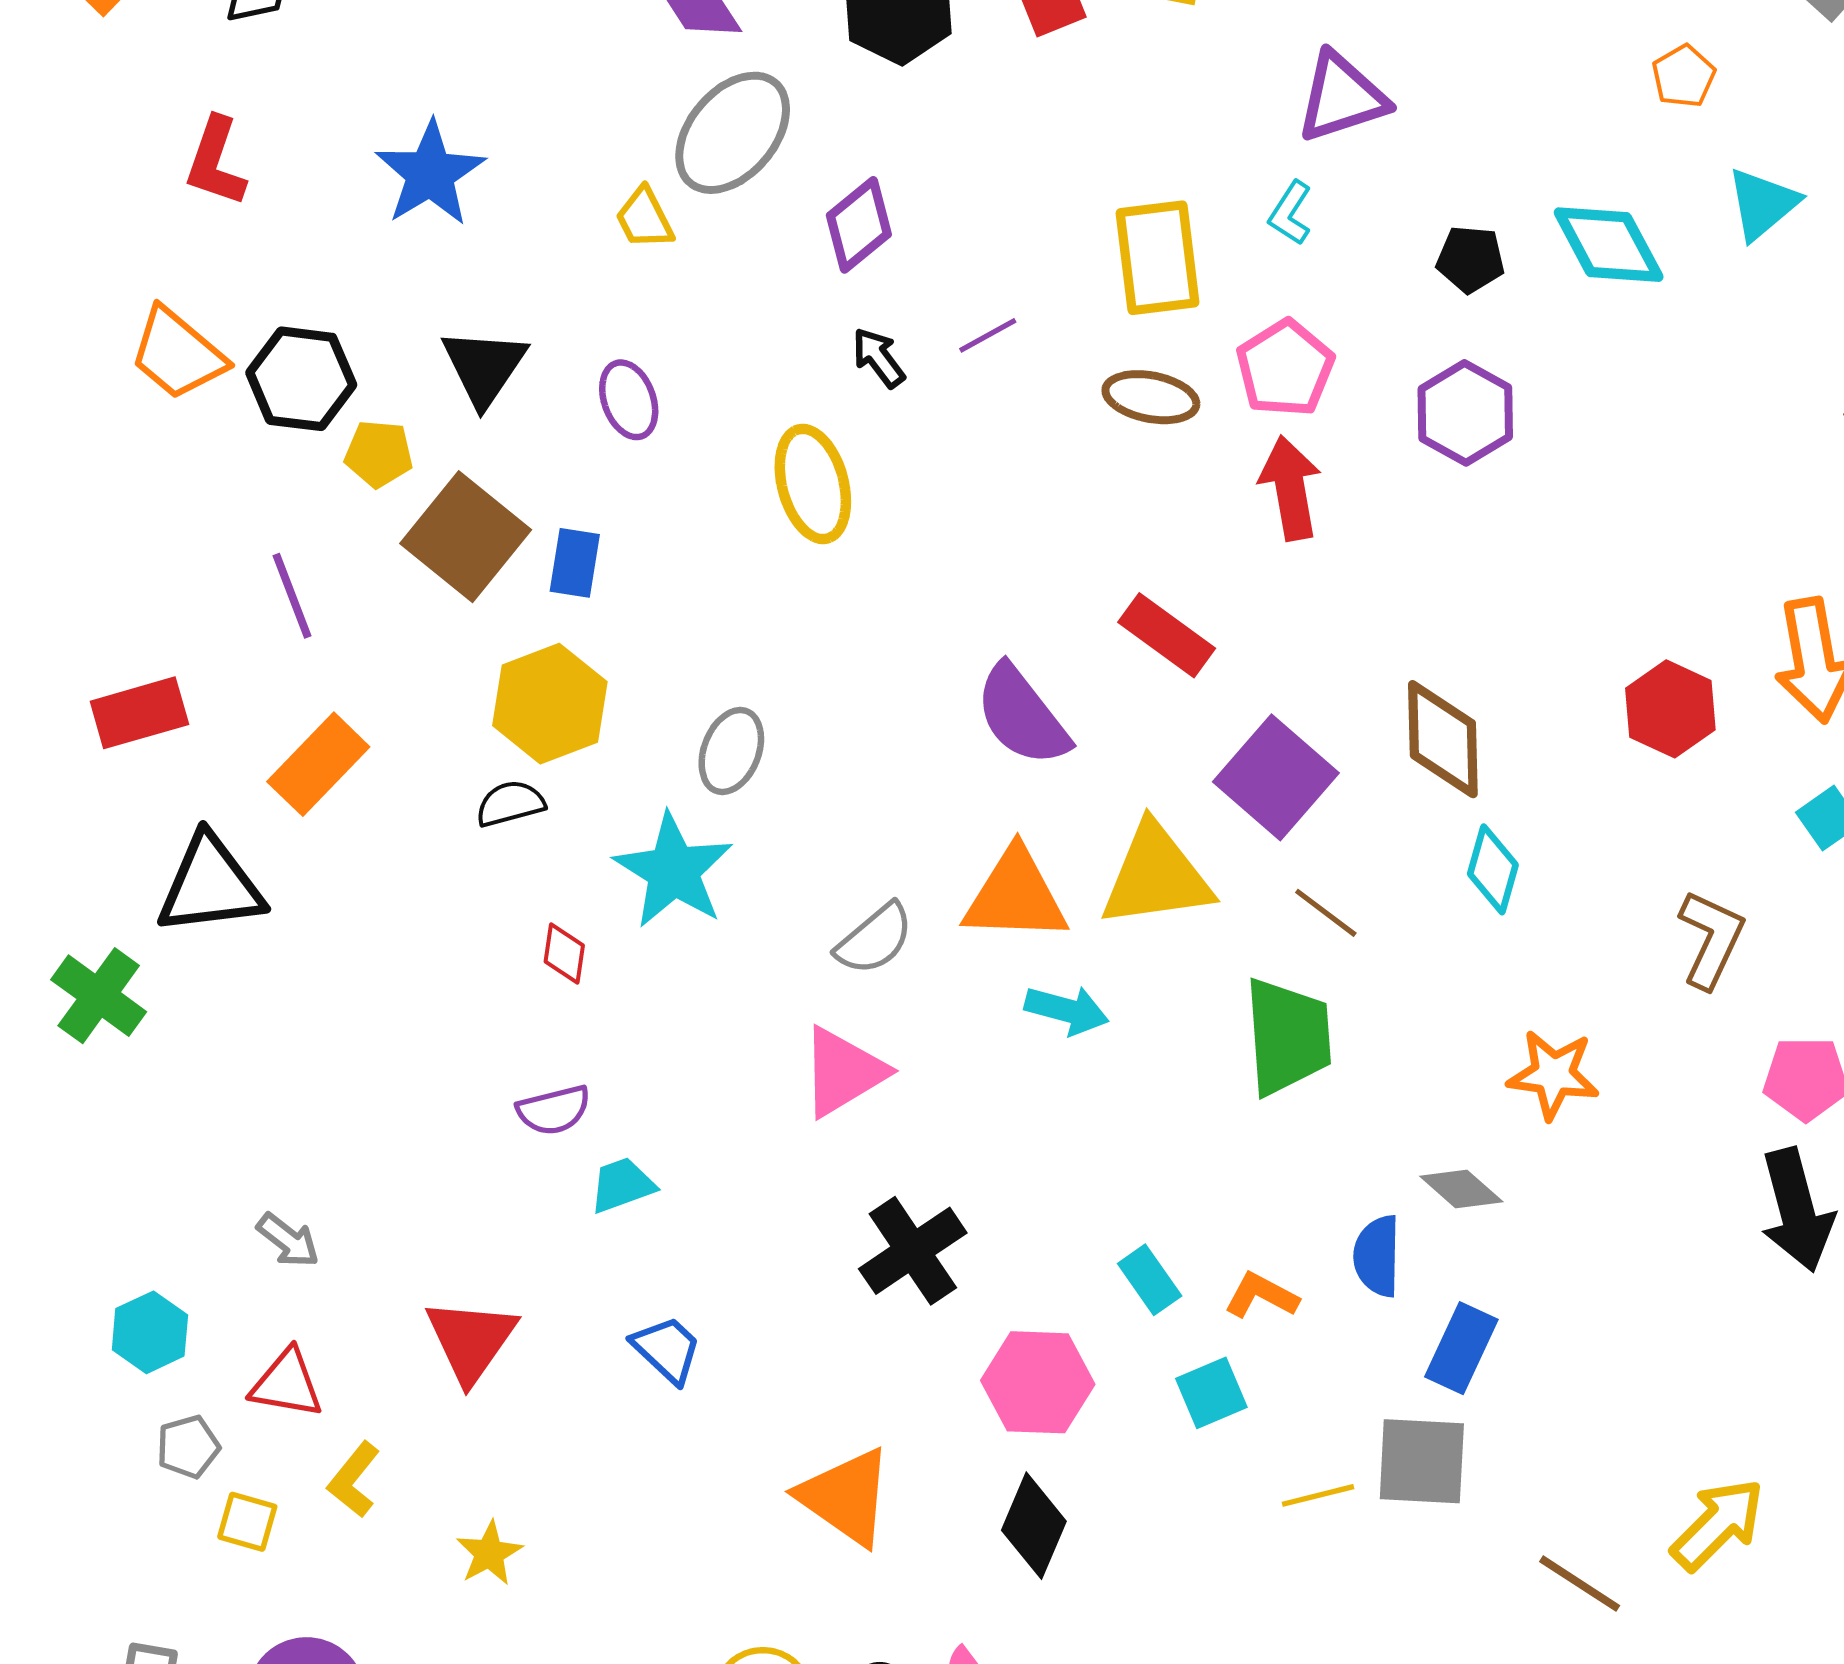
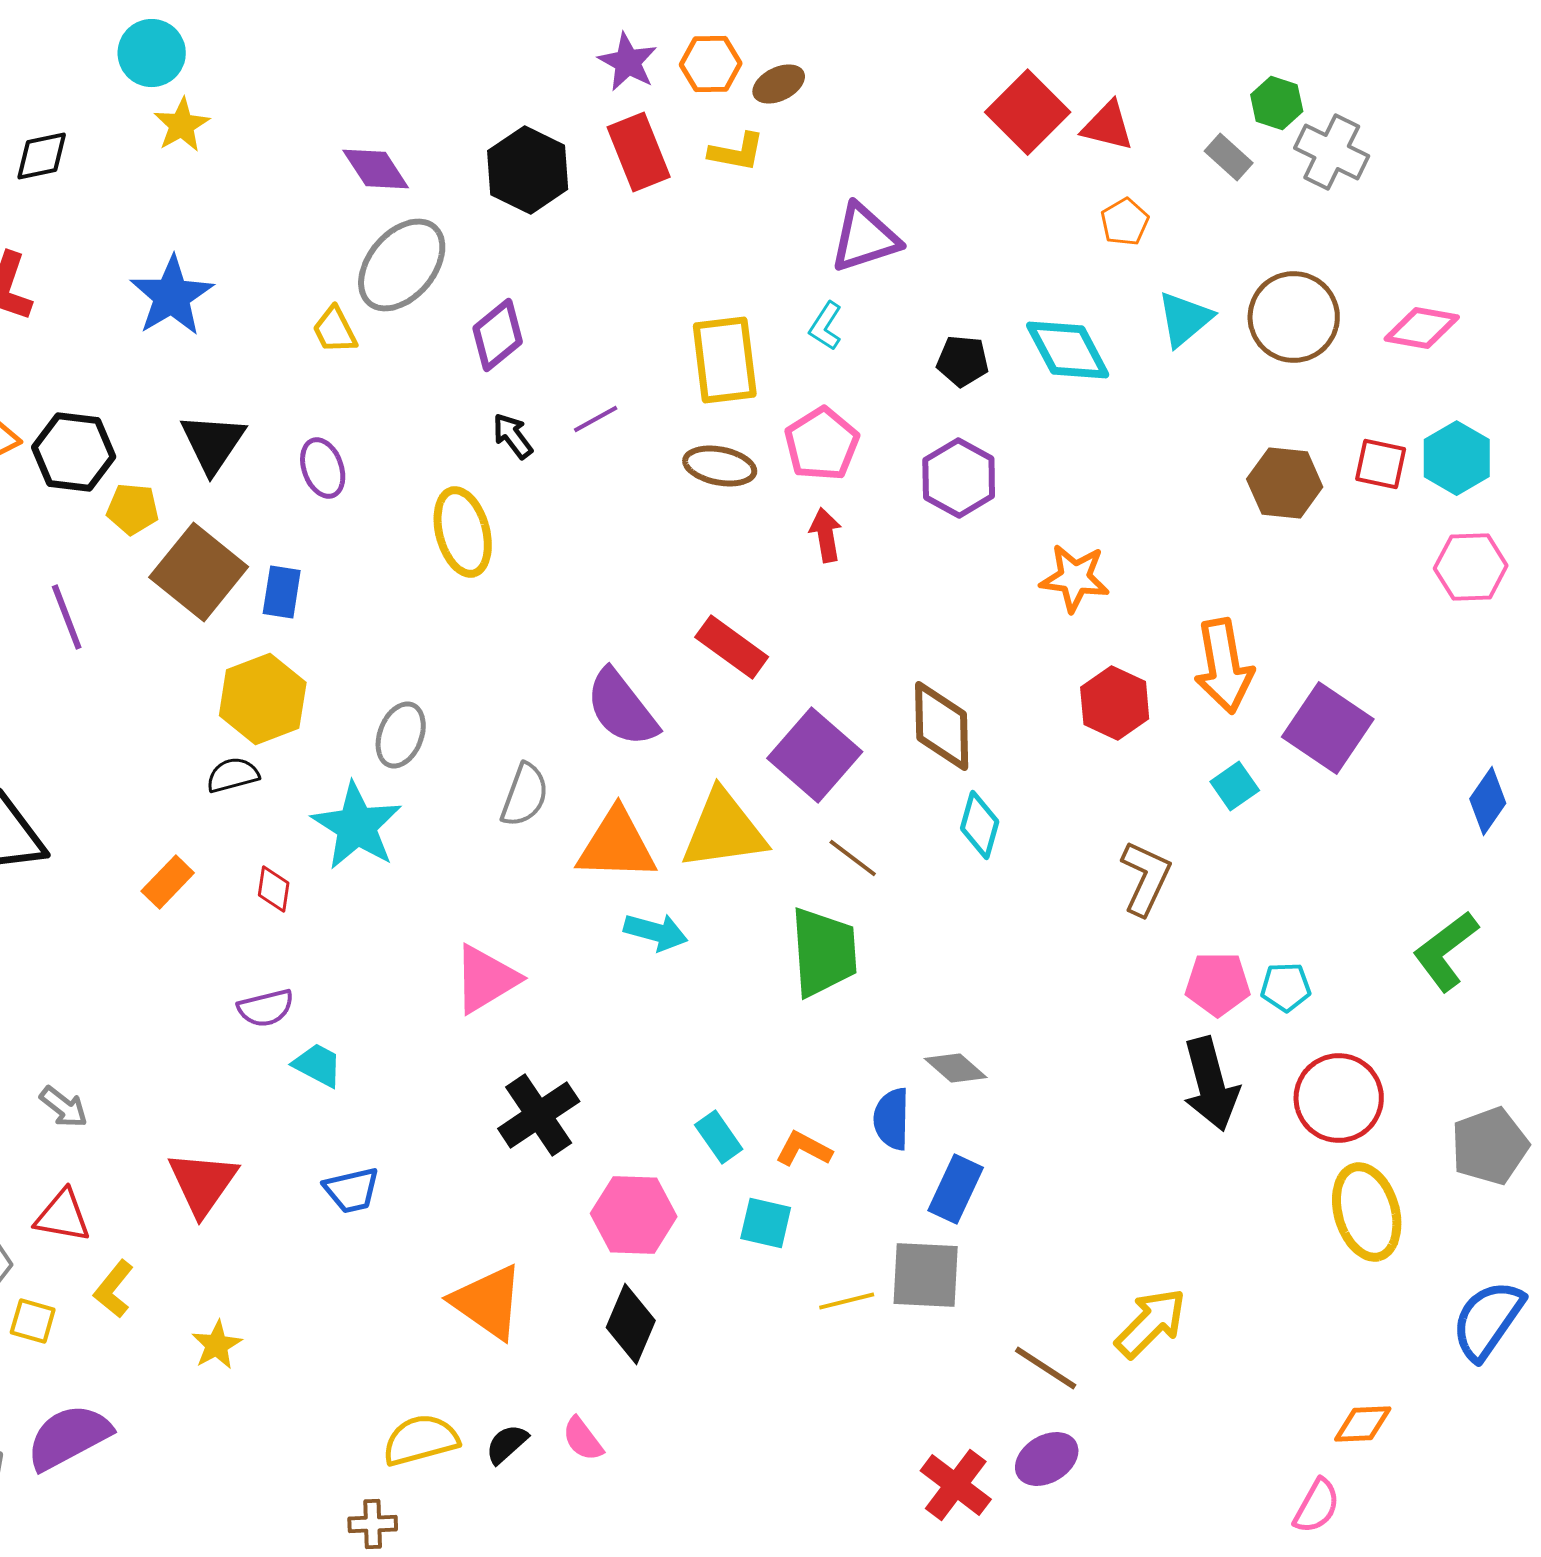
red arrow: (1290, 488) -> (826, 535), size x0.7
orange rectangle: (318, 764) -> (168, 882), moved, size x0.7
gray semicircle: (875, 939) -> (525, 795), moved, turned -30
orange star: (1553, 1075) -> (1075, 578), moved
cyan trapezoid: (622, 1185) -> (318, 1065), turned 48
blue trapezoid: (667, 1349) -> (352, 1190), turned 124
cyan square: (1211, 1393) -> (766, 1223), turned 36

